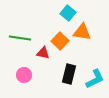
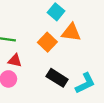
red triangle: (43, 53) -> (15, 61), moved
black rectangle: (69, 74) -> (57, 78), turned -72

